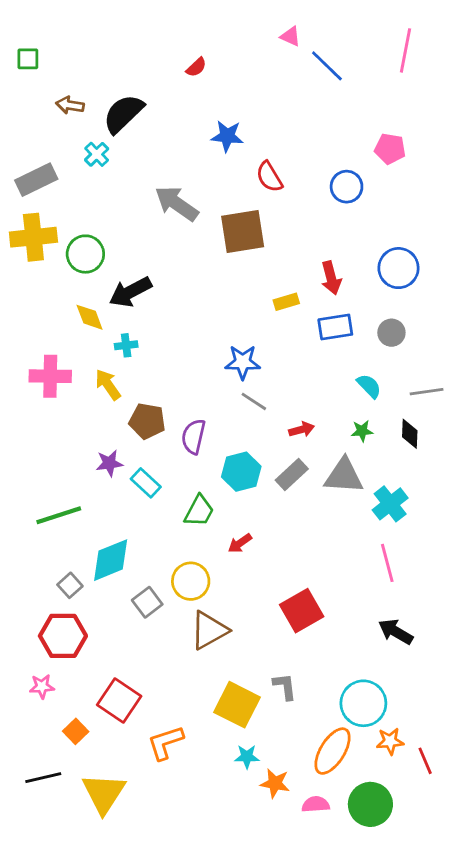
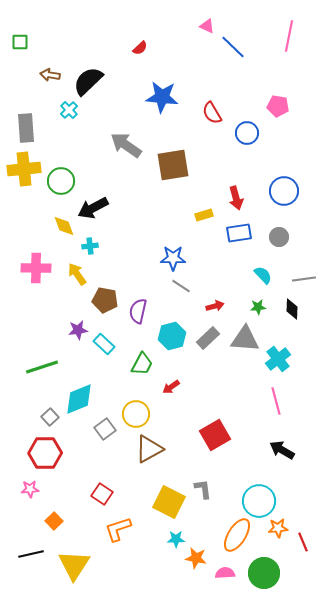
blue star: (227, 136) -> (162, 97), size x1.4
red semicircle: (269, 177) -> (212, 113), moved
gray rectangle: (36, 180) -> (26, 128), turned -68
red square: (119, 700) -> (102, 494), moved, size x0.7

